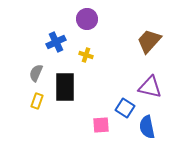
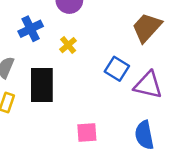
yellow cross: (86, 55) -> (68, 45), turned 32
blue square: (125, 108) -> (117, 69), moved

